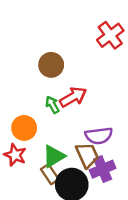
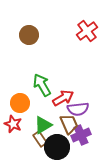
brown circle: (51, 65) -> (29, 35), moved
red arrow: (73, 97) -> (63, 98), moved
green arrow: (52, 105) -> (42, 85), size x1.6

